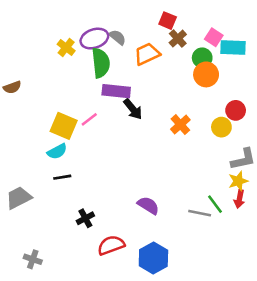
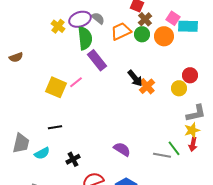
green circle: (202, 58) -> (142, 34), moved
orange circle: (206, 74) -> (164, 36), moved
purple rectangle: (116, 91) -> (97, 60), turned 45
black arrow: (133, 109) -> (135, 78), moved
cyan semicircle: (57, 151) -> (42, 153), moved
gray trapezoid: (19, 198) -> (21, 143), turned 130

